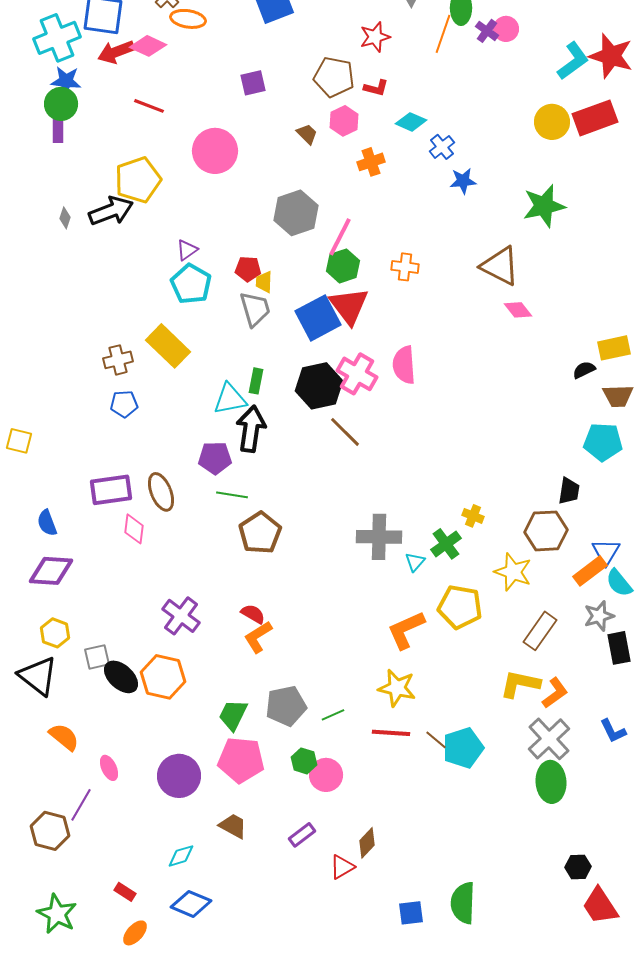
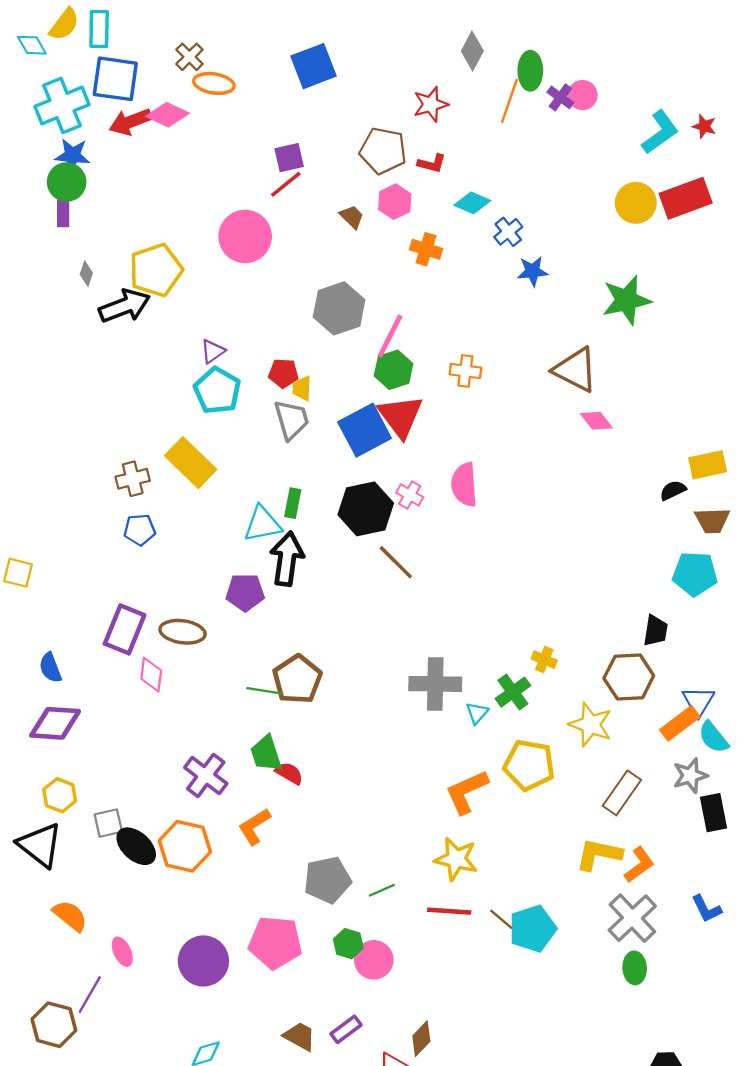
red star: (611, 56) -> (704, 126), size x0.5
red line: (149, 106) -> (286, 184), moved, turned -60
orange cross: (371, 162) -> (426, 249), turned 36
gray diamond: (65, 218) -> (86, 274), moved
pink cross: (357, 374) -> (410, 495), size x0.6
purple rectangle: (111, 490) -> (125, 629), turned -60
brown ellipse: (161, 492) -> (183, 632), turned -60
green line: (232, 495) -> (265, 691), moved
orange L-shape: (258, 637) -> (254, 827), moved
green trapezoid: (233, 715) -> (266, 753), moved, turned -44
green ellipse: (551, 782) -> (635, 968), size x0.7
brown trapezoid: (233, 826) -> (300, 1036), moved

